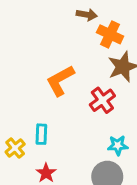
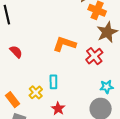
orange L-shape: (60, 81) -> (64, 44), turned 50

